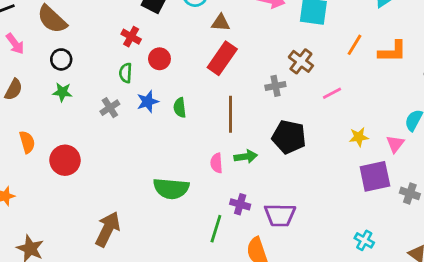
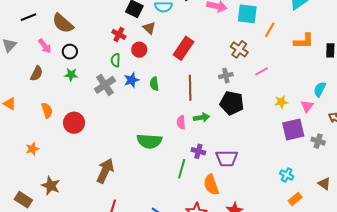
brown triangle: (221, 23) -> (149, 28), moved, turned 40
pink arrow: (15, 44) -> (45, 46), moved
orange line: (355, 45) -> (270, 30), moved
gray cross: (275, 86) -> (226, 76), moved
gray cross: (110, 108) -> (105, 85), size x1.5

